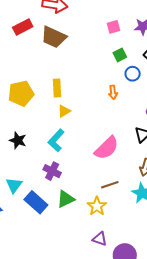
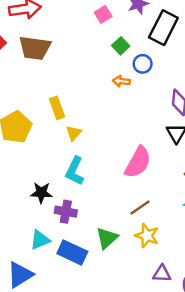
orange arrow: (113, 92) -> (121, 81), moved, turned 120
black star: (18, 140) -> (41, 193), moved
purple cross: (52, 171) -> (66, 212), moved
cyan triangle: (14, 185) -> (40, 240), turned 48
brown line: (110, 185) -> (140, 207), moved

